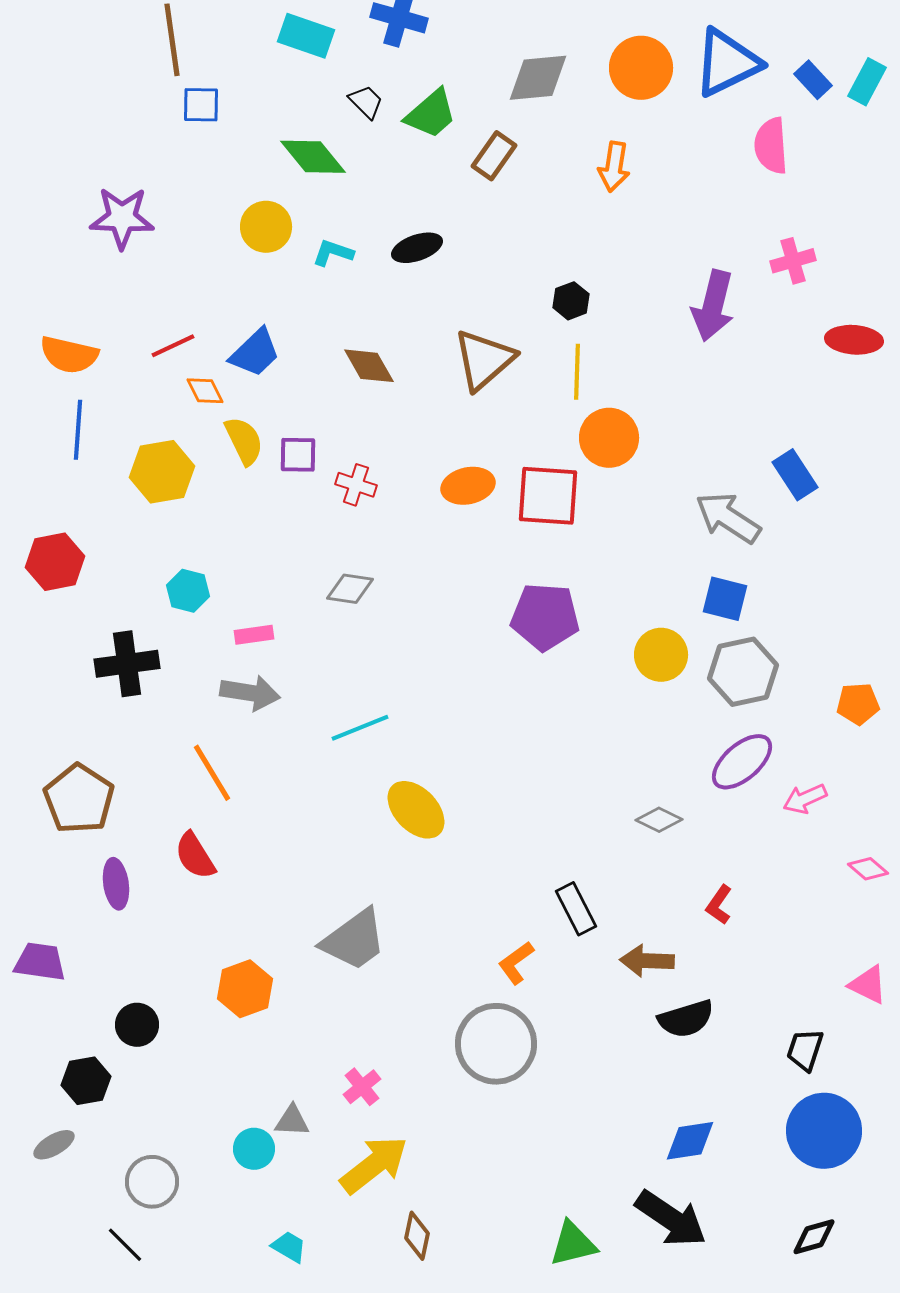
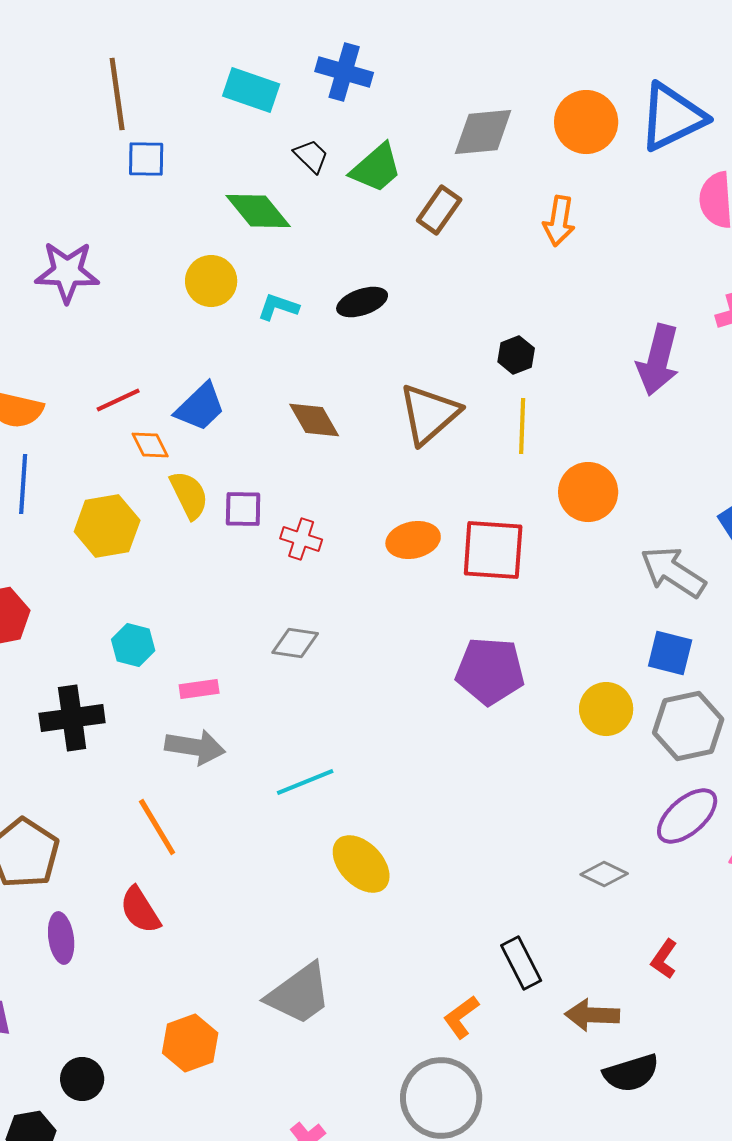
orange circle: (609, 438) -> (588, 492), moved

